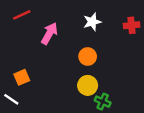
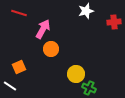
red line: (22, 15) -> (19, 13), turned 42
white star: (92, 22) -> (86, 11), moved
orange circle: (88, 56) -> (51, 49), moved

